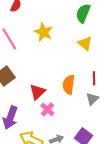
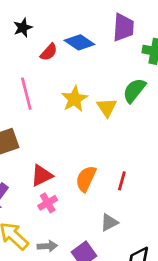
yellow triangle: (85, 43) -> (107, 108), moved
gray triangle: (92, 99) -> (109, 222), moved

